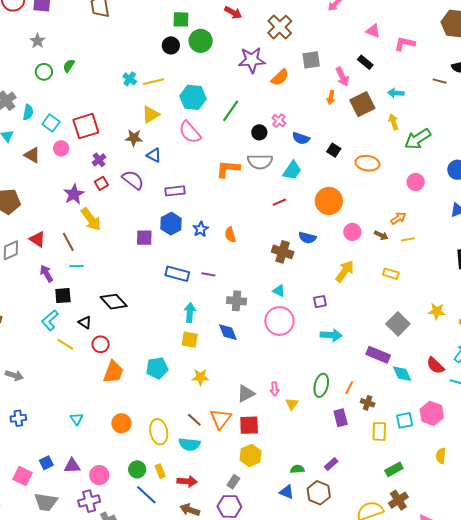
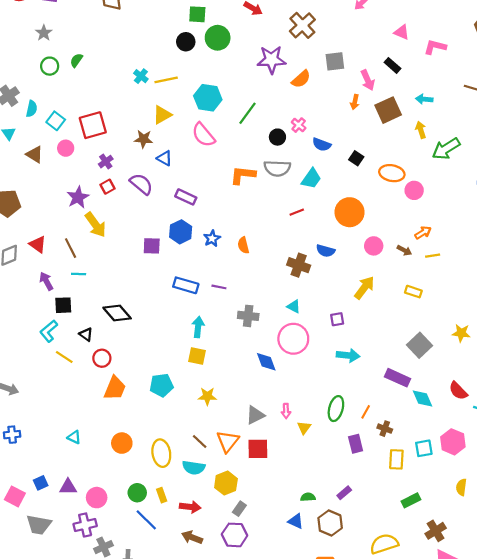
pink circle: (416, 182) -> (414, 190), moved
purple rectangle: (175, 191) -> (186, 197), turned 30
blue diamond: (228, 332) -> (266, 362), moved
cyan triangle: (77, 419) -> (74, 437), turned -32
yellow hexagon: (251, 456) -> (226, 483), moved
brown cross: (398, 500) -> (436, 531), moved

